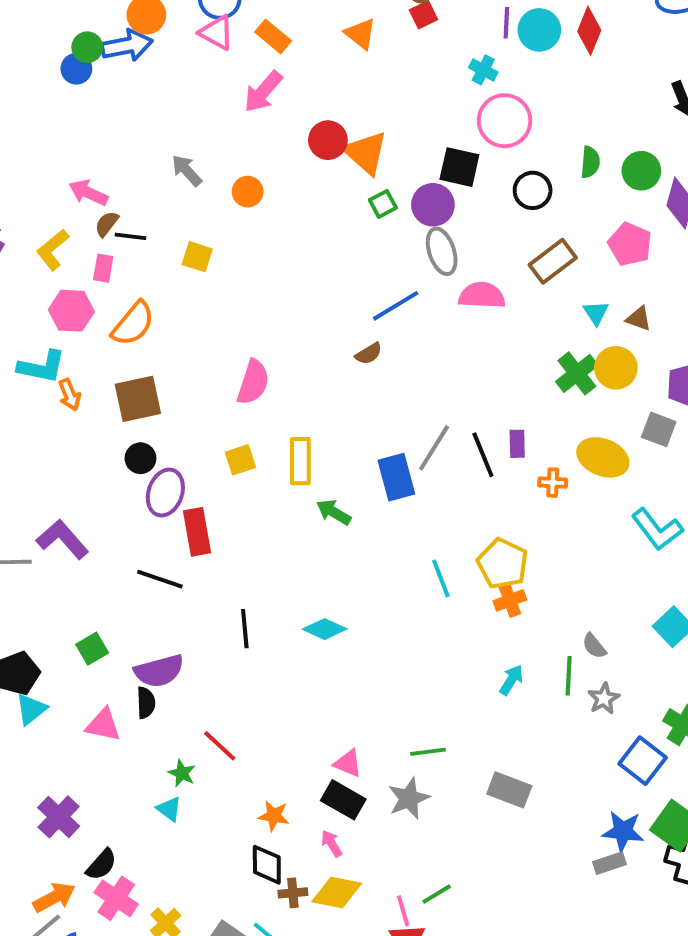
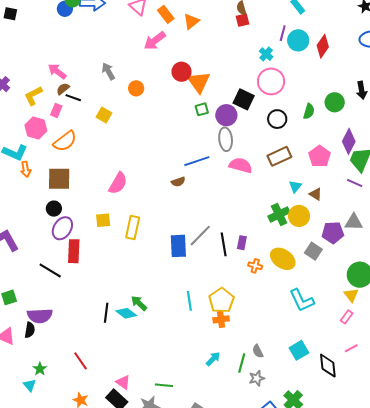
orange triangle: (360, 34) -> (191, 21), moved, turned 30
green circle: (641, 171) -> (335, 102), moved
green arrow: (334, 512) -> (139, 303), moved
black line: (245, 629) -> (106, 313), moved
red line: (220, 746) -> (81, 361), moved

